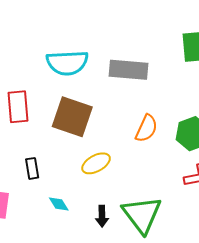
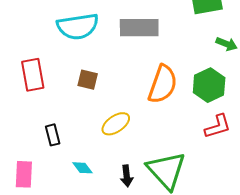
brown square: (72, 117) -> (88, 80), size x0.5
orange semicircle: (146, 128) -> (163, 84), size x1.4

